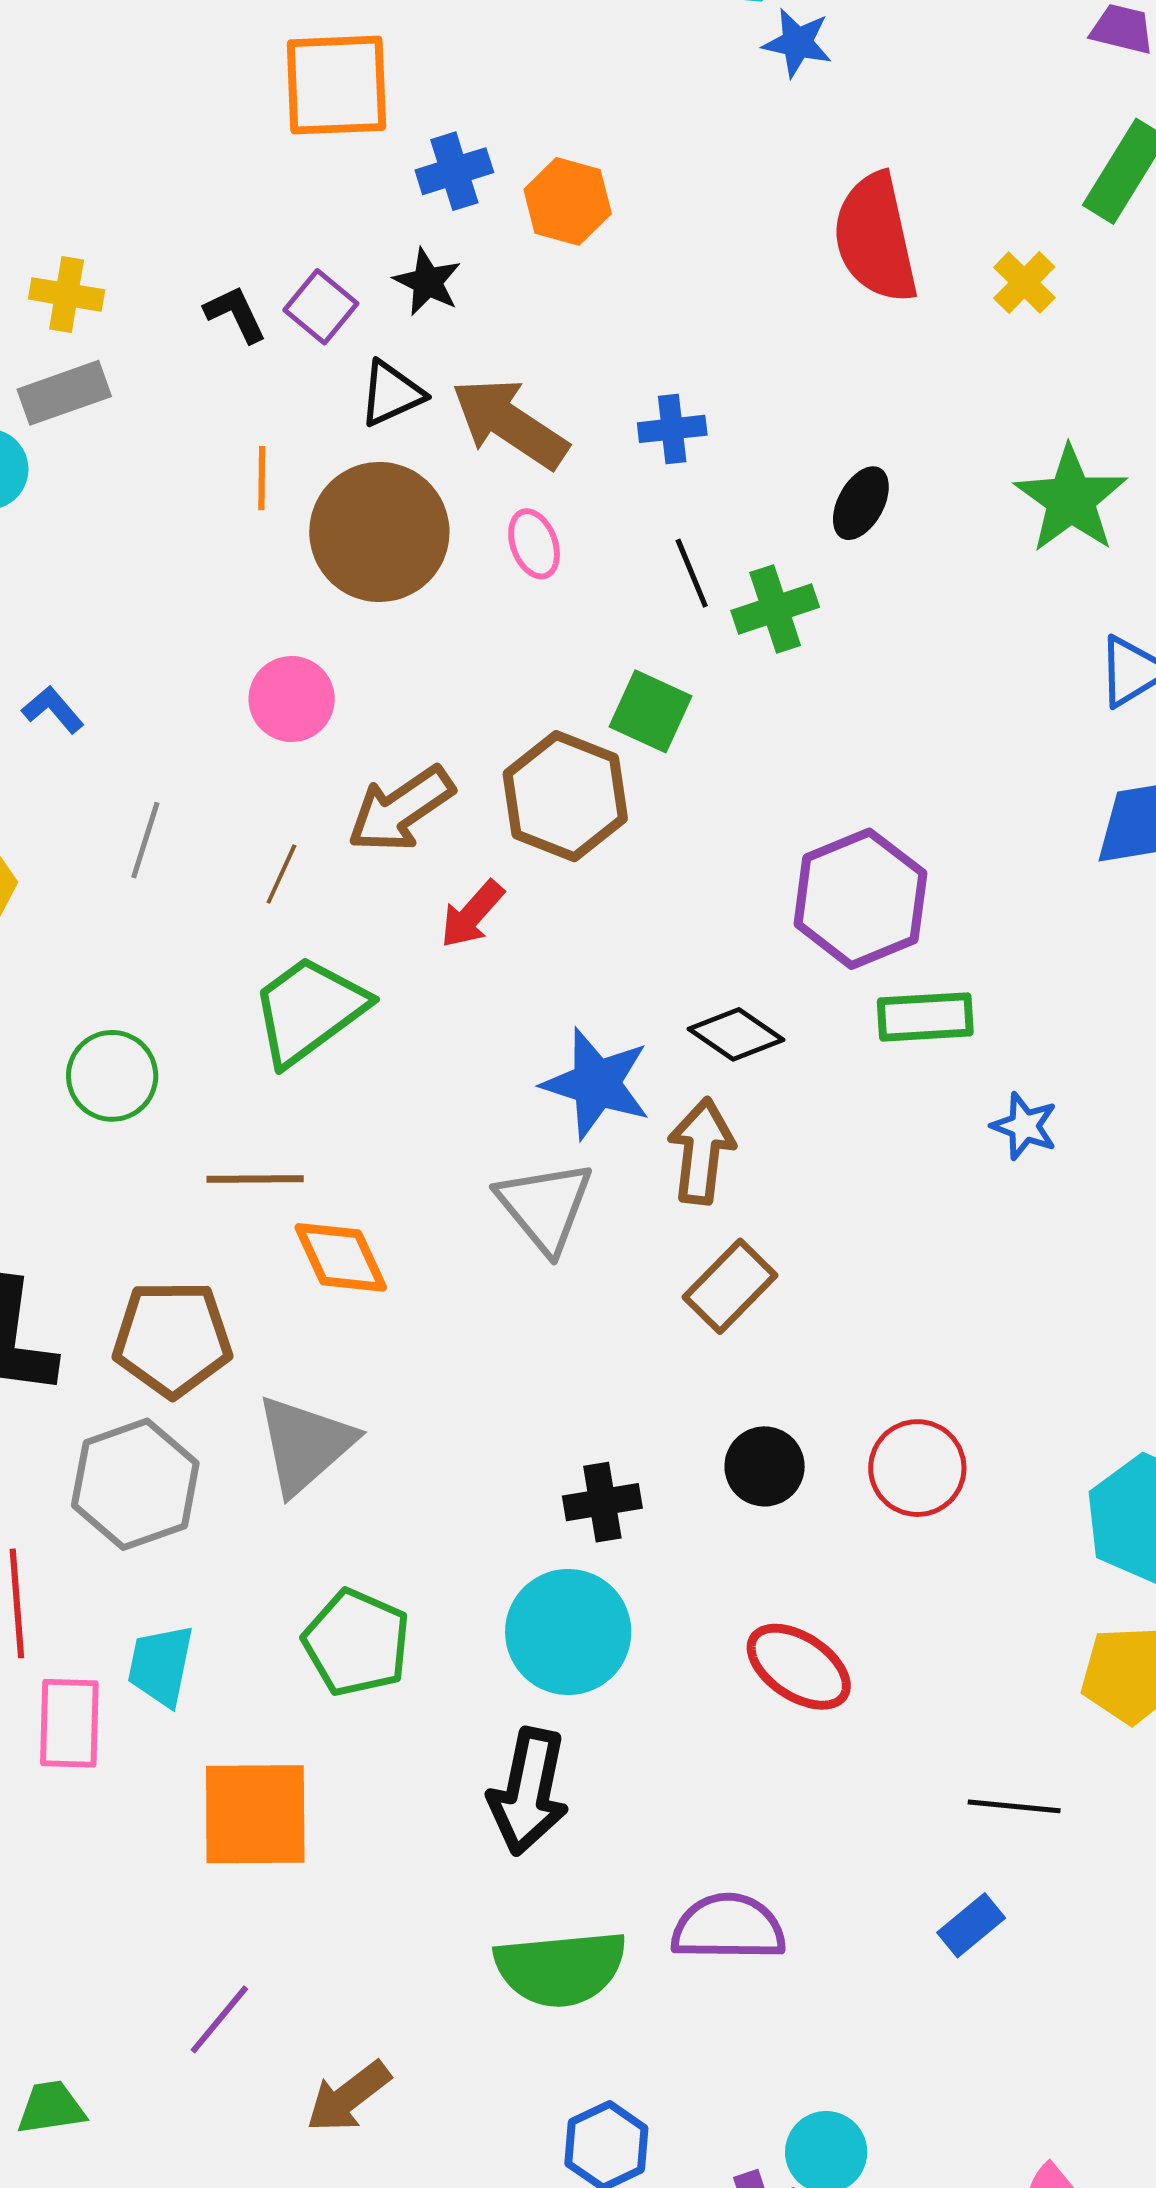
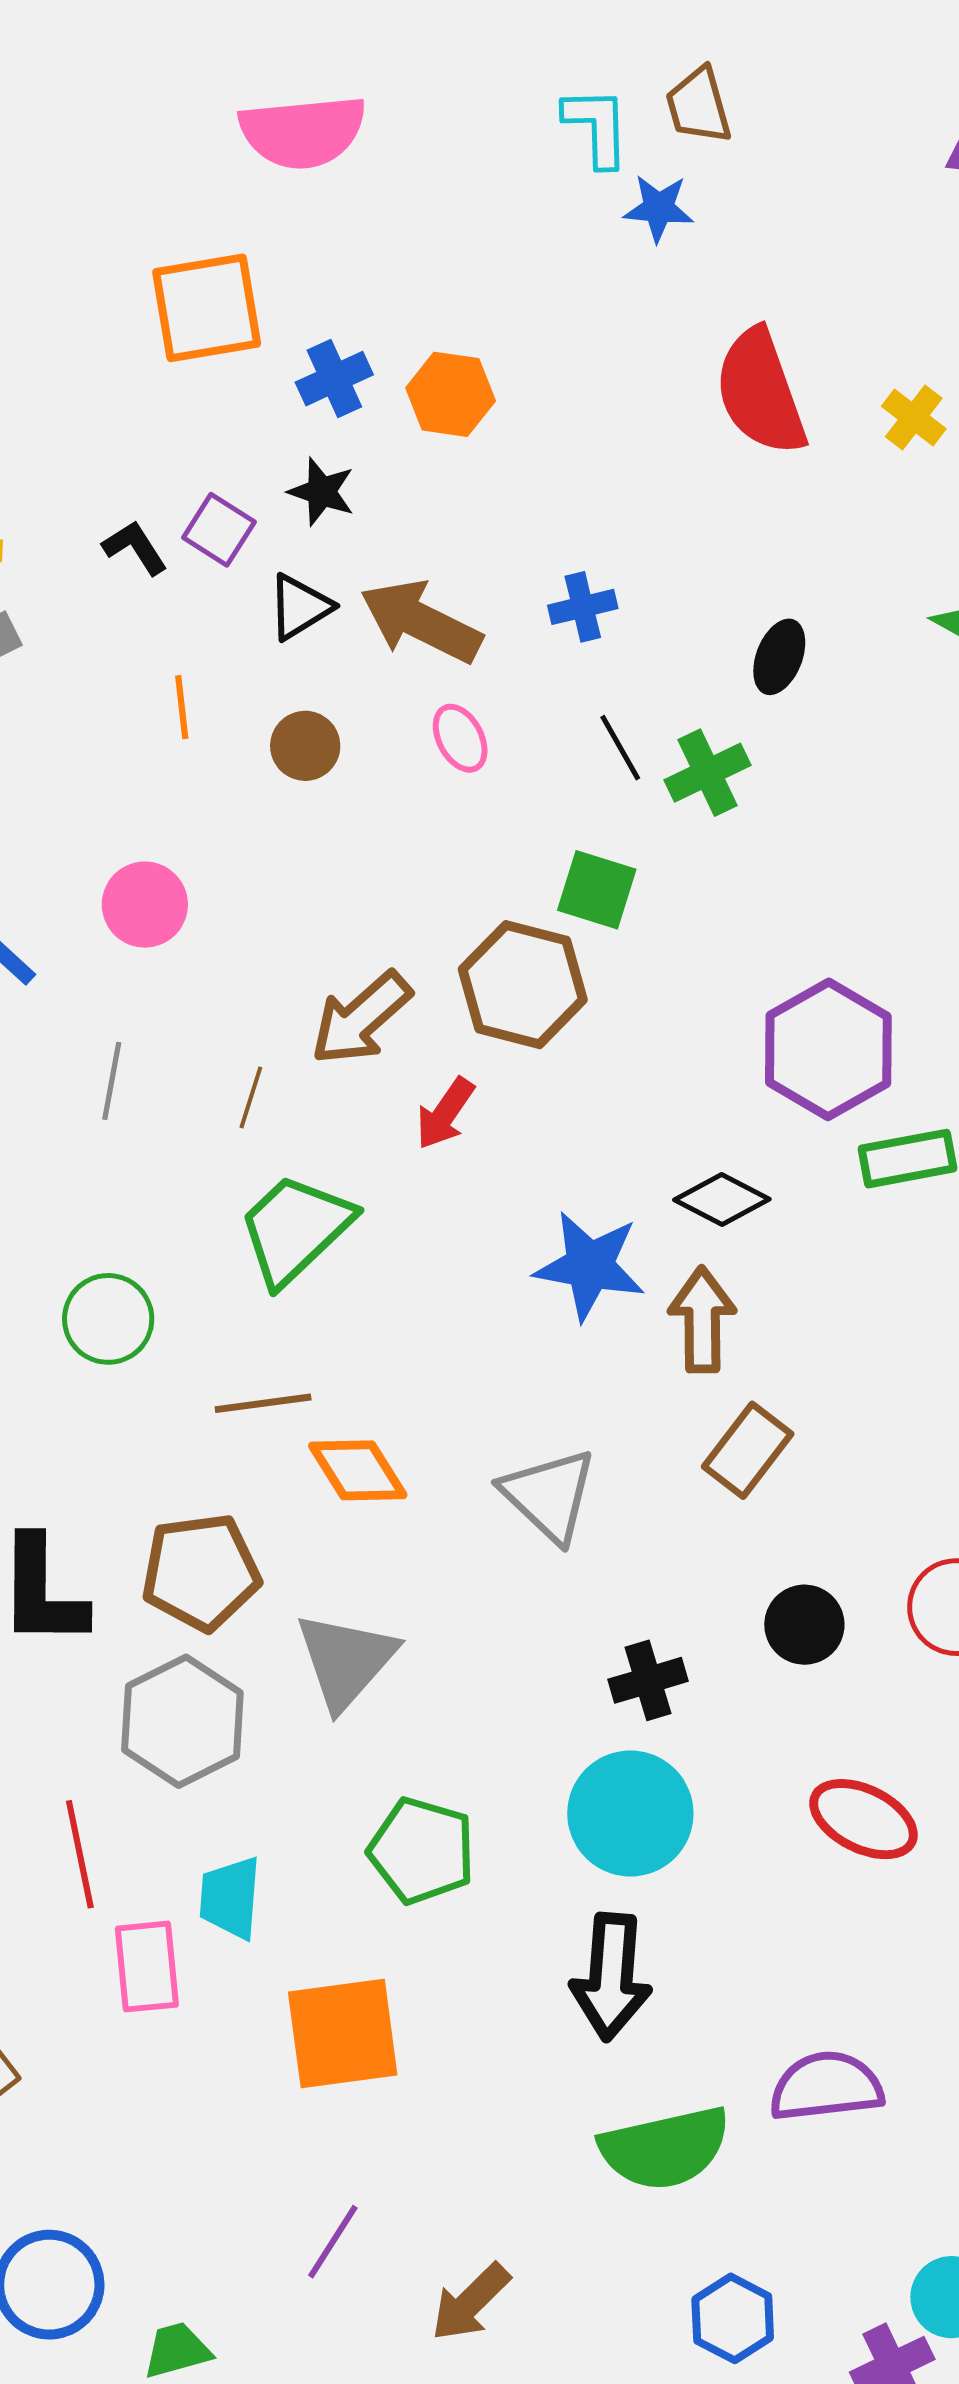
brown circle: (379, 532) -> (305, 746), size x0.5
pink circle: (292, 699) -> (145, 905), moved
gray triangle: (545, 1206) -> (549, 1495), moved

